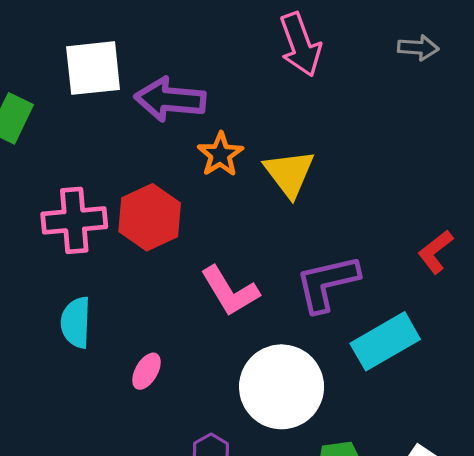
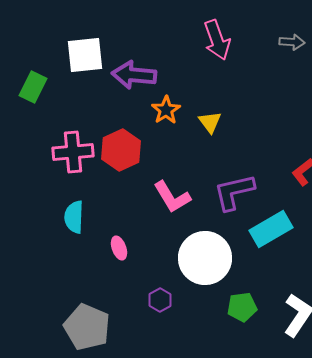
yellow triangle: (289, 173) -> (210, 122), size x0.7
pink ellipse: (146, 371) -> (119, 248), turned -50

